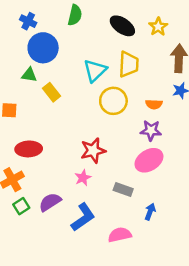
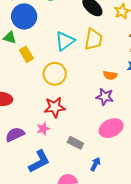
yellow circle: (113, 101) -> (55, 74), moved
pink ellipse: (149, 160) -> (111, 128), moved
purple semicircle: (50, 202) -> (15, 134), moved

